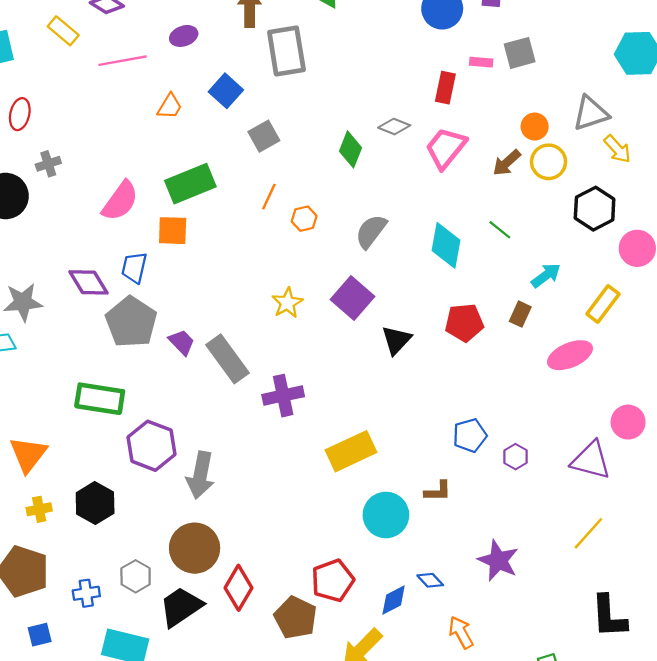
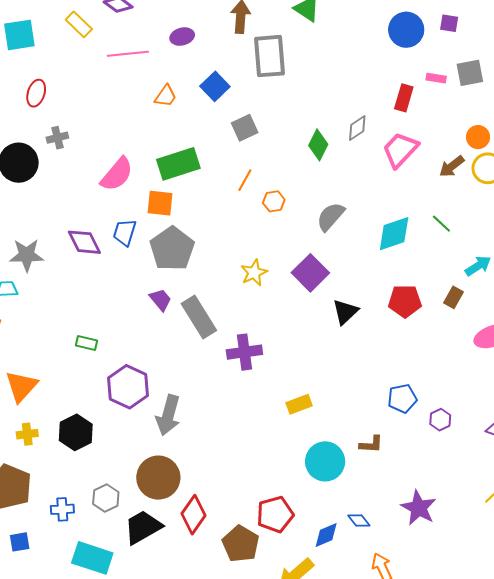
gray diamond: (394, 127) -> (357, 128), turned -60
cyan diamond: (446, 245) -> (394, 234), turned 57
gray pentagon: (131, 322) -> (172, 249), moved
green rectangle: (100, 399) -> (86, 343), size x0.5
yellow rectangle: (351, 451) -> (299, 404), size x0.6

